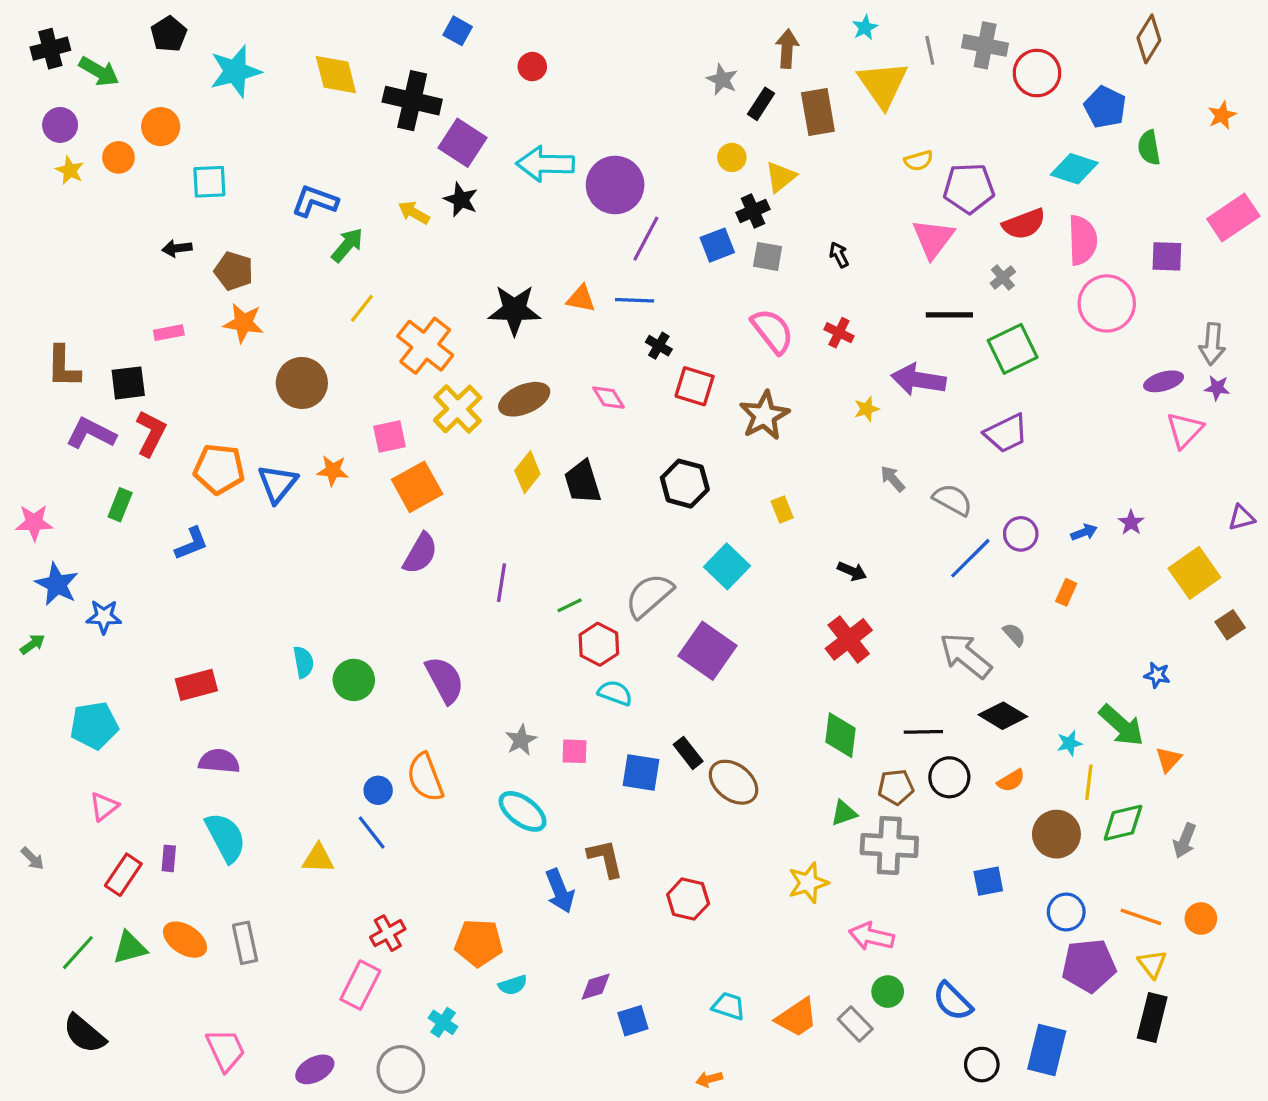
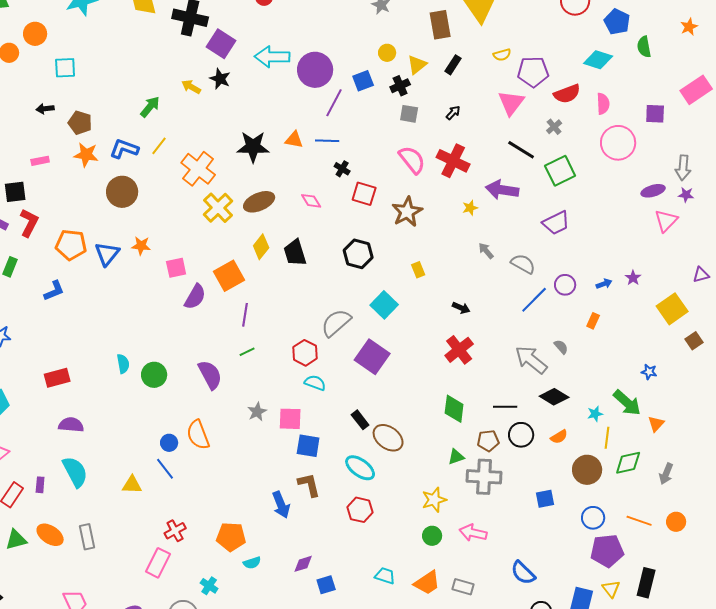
black rectangle: (761, 104) -> (453, 65), moved
blue L-shape: (315, 201) -> (124, 149), moved
pink semicircle: (1082, 240) -> (603, 104), size x0.7
blue square: (717, 245) -> (363, 81), moved
black arrow: (839, 255) -> (453, 113), turned 70
black line: (949, 315) -> (521, 150), turned 32
red cross: (839, 333) -> (453, 161), size x1.8
pink square: (389, 437) -> (176, 268), moved
orange square: (417, 487) -> (229, 276), moved
green line: (570, 605) -> (247, 352), moved
pink square: (574, 751) -> (290, 419), size x1.4
blue square: (641, 772) -> (308, 446), moved
cyan ellipse: (523, 811) -> (360, 468), moved
yellow triangle: (1152, 964) -> (611, 589), moved
green circle: (888, 992) -> (432, 536), moved
gray rectangle: (855, 1024) -> (463, 587), turned -30

